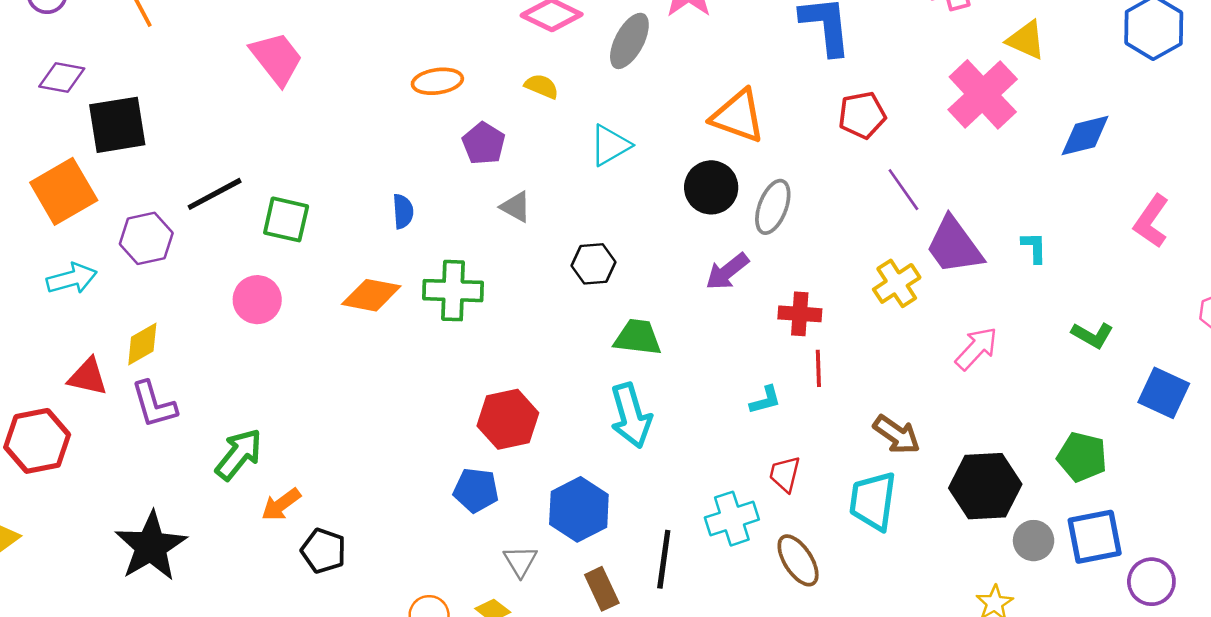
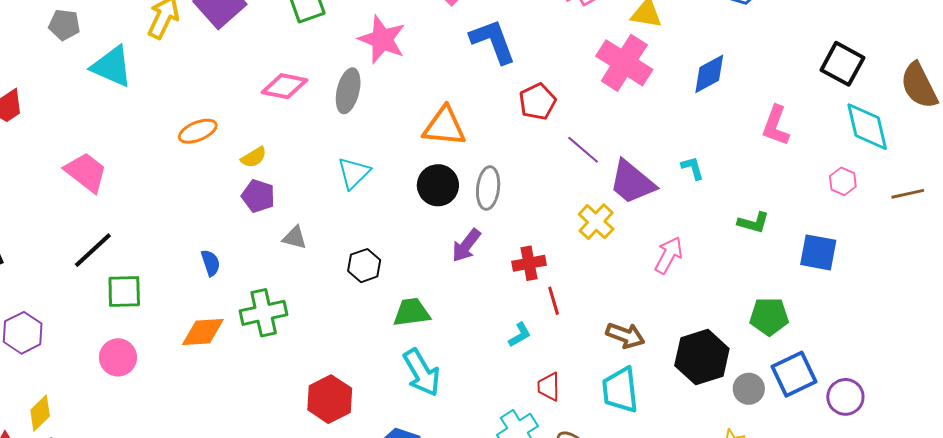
orange ellipse: (437, 81) -> (198, 131), moved
yellow semicircle: (542, 86) -> (254, 157), moved, turned 140
black line: (215, 194) -> (93, 250), moved

